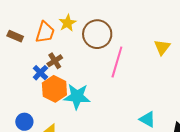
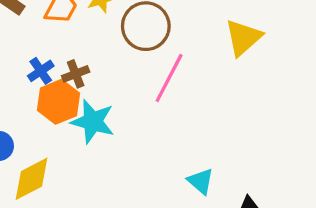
yellow triangle: (162, 47) -> (243, 38), moved, size x1.4
brown cross: (55, 61) -> (76, 74), moved

